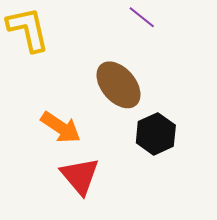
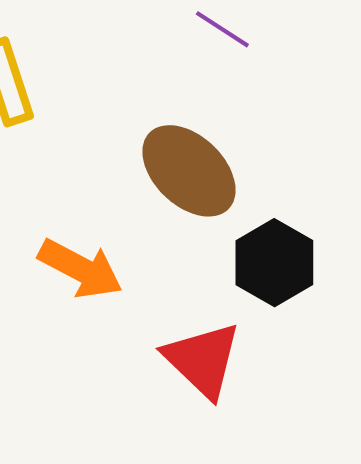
red triangle: (80, 176) -> (203, 360), moved

